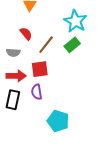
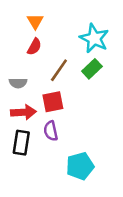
red semicircle: (26, 34) -> (34, 47), moved, turned 72
cyan pentagon: (58, 121) -> (80, 166), turned -30

